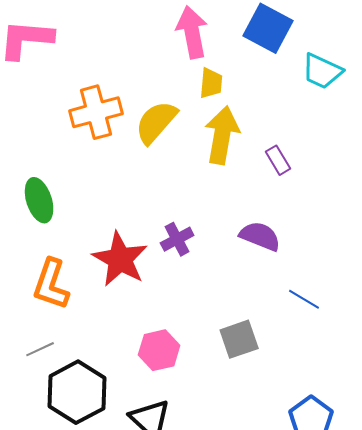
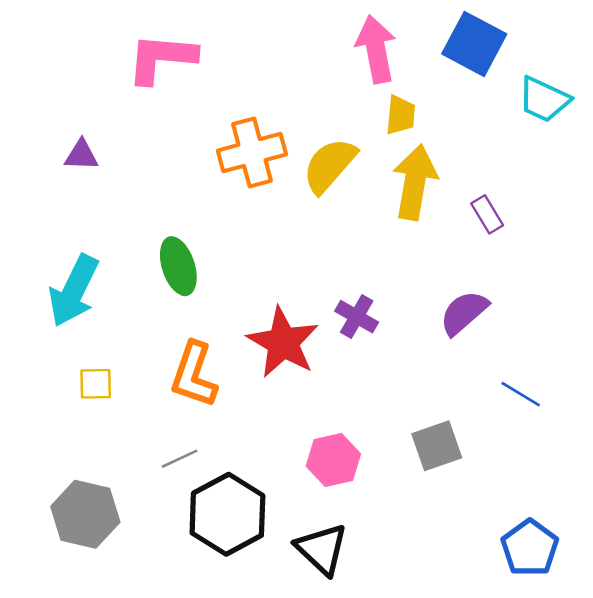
purple semicircle: (260, 236) -> (464, 313), turned -63
purple cross: (177, 239) -> (357, 317), turned -32

